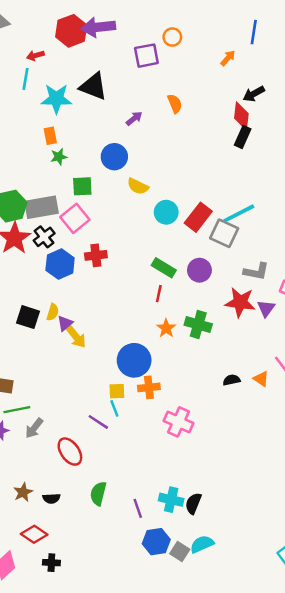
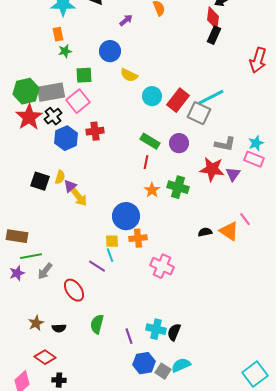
orange triangle: (261, 379) -> (229, 231), size x1.5

